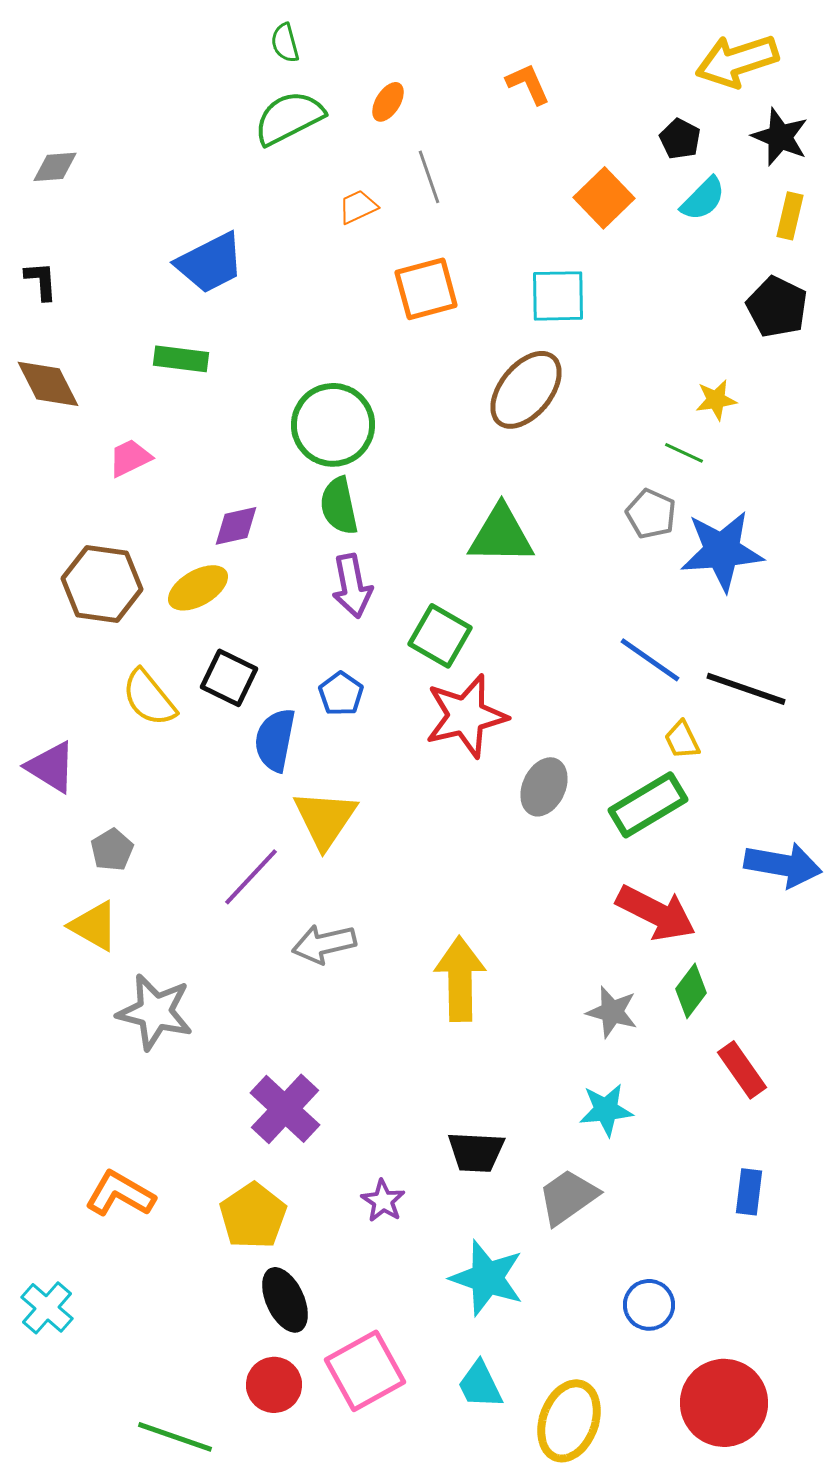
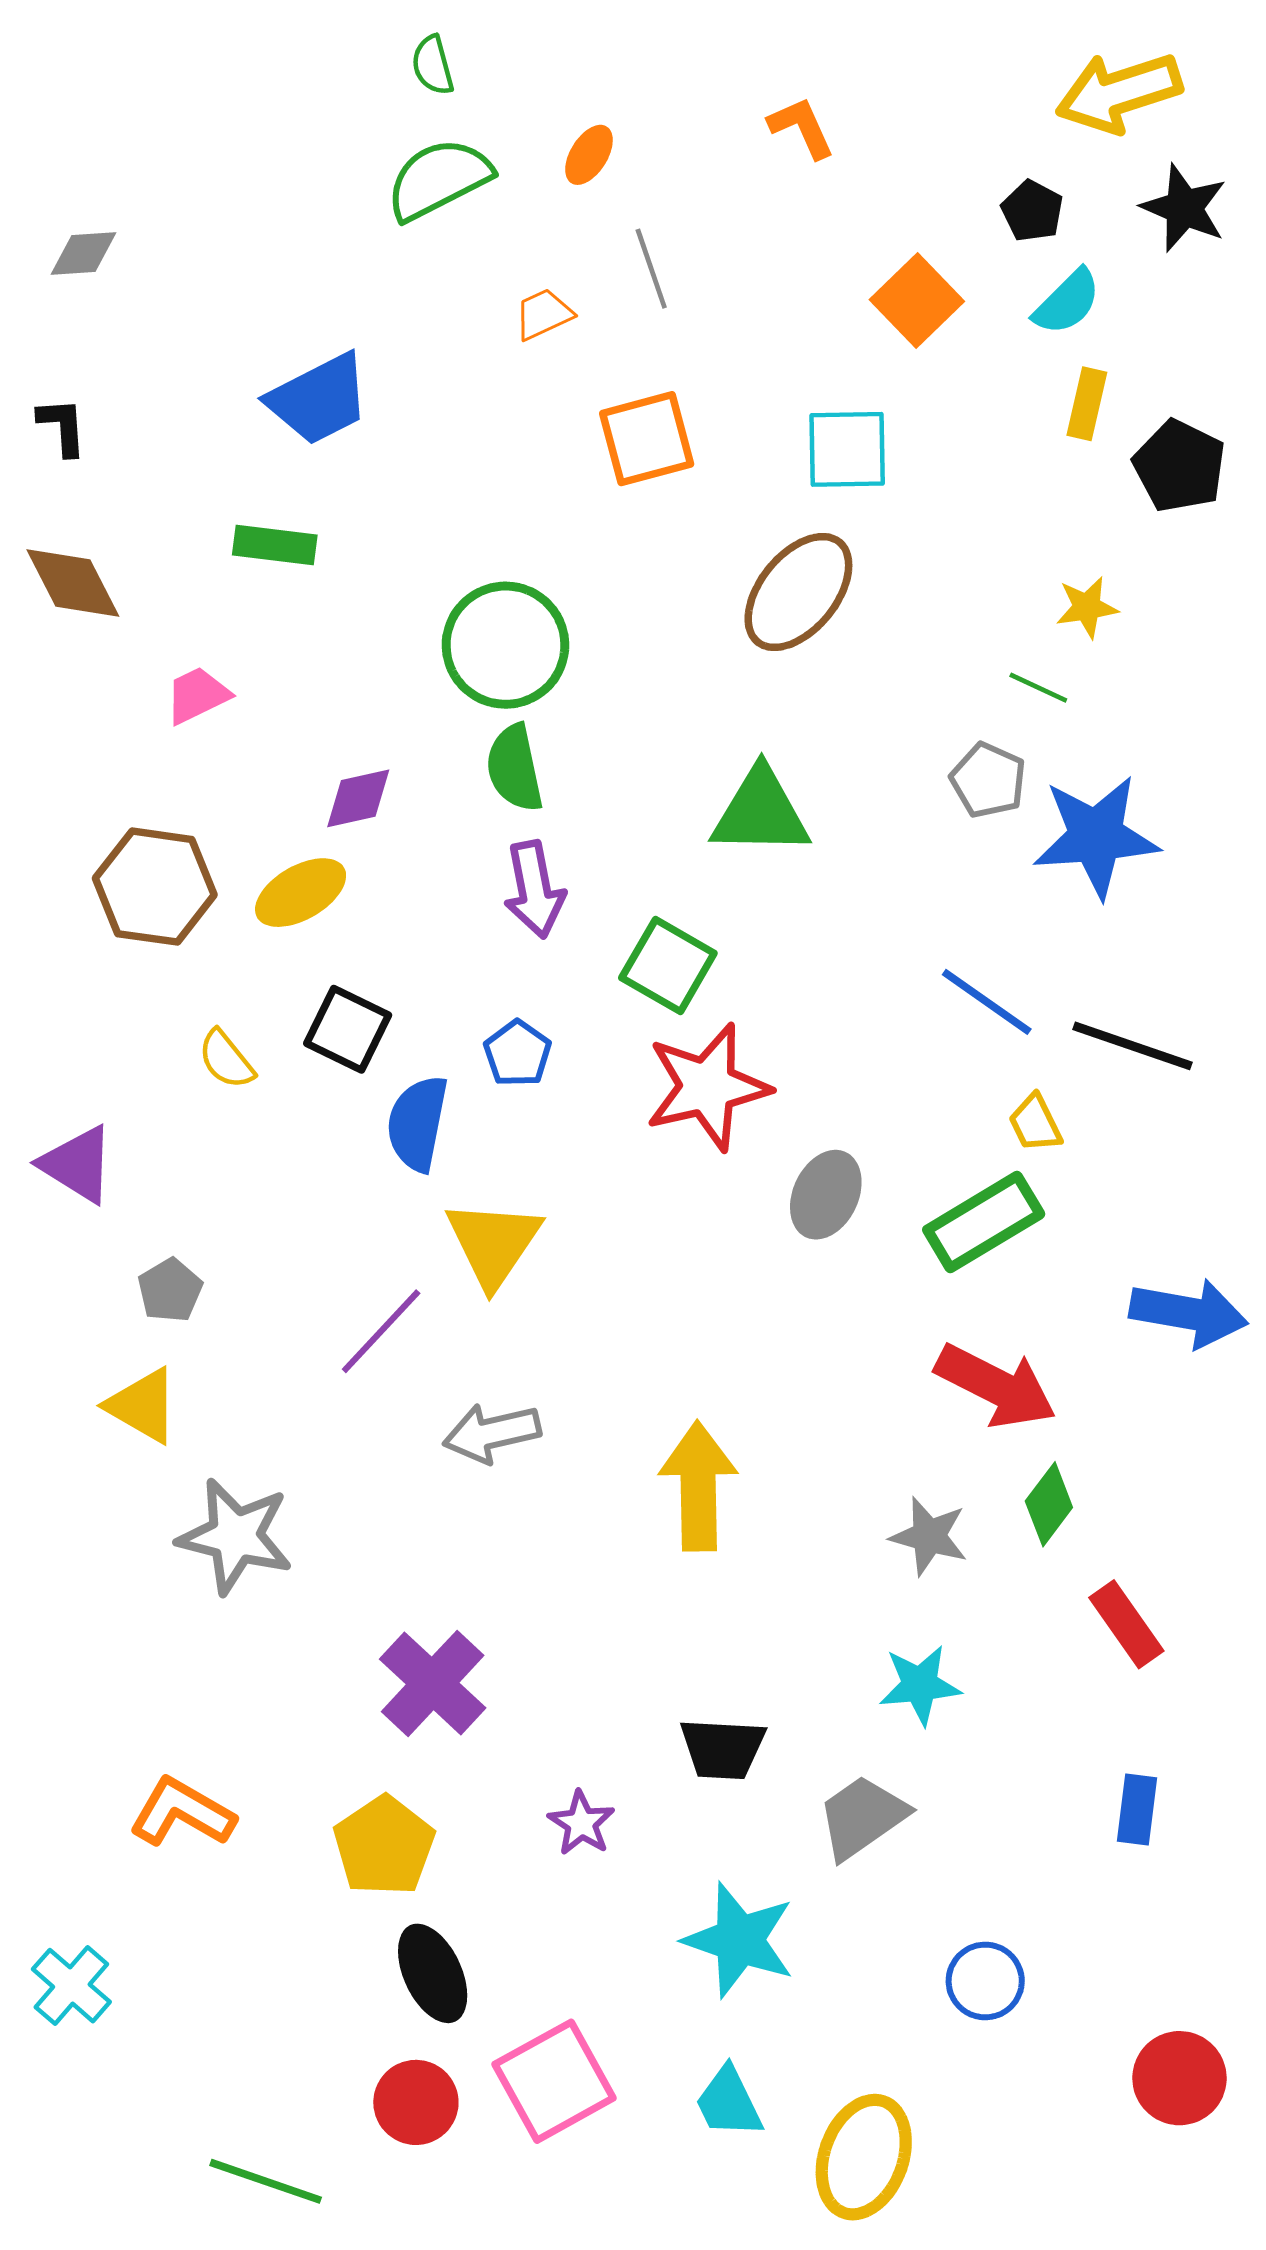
yellow rectangle: (790, 216) -> (1087, 404), moved
yellow semicircle: (149, 698) -> (226, 1060), size x0.7
red circle: (724, 1403) -> (1179, 2078), moved, size x0.7

